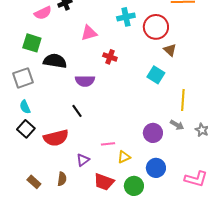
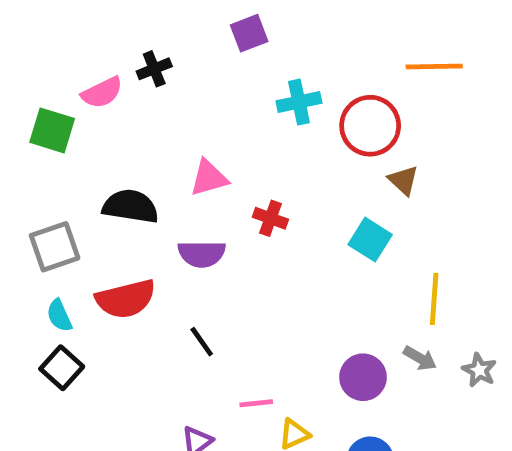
pink triangle: (89, 33) -> (209, 178), moved
green square: (32, 43) -> (52, 130), moved
red cross: (110, 57) -> (270, 218), moved
black line: (77, 111) -> (202, 342), moved
red semicircle: (56, 138) -> (126, 299), moved

